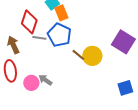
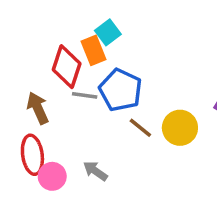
orange rectangle: (61, 13) -> (94, 50), moved
brown line: (78, 55) -> (140, 128), moved
pink circle: (31, 83) -> (52, 176), moved

